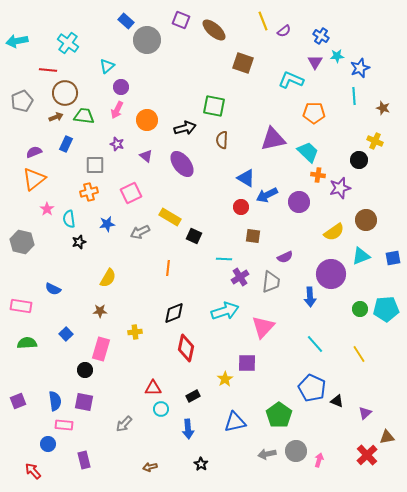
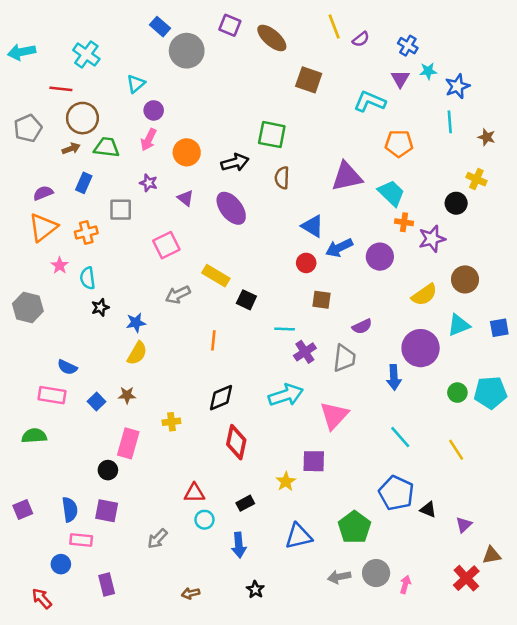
orange cross: (89, 192) -> (86, 232), moved
blue star: (107, 224) -> (136, 323), moved
pink rectangle: (21, 306) -> (52, 395), moved
blue square: (66, 334) -> (96, 401), moved

